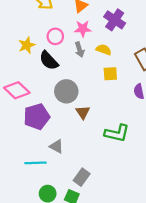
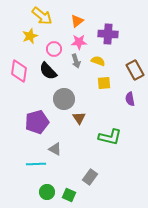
purple cross: (115, 20) -> (108, 34), turned -30
yellow star: (27, 45) -> (30, 36), moved
pink diamond: (17, 90) -> (19, 71), moved, turned 55
gray rectangle: (82, 177) -> (90, 177), moved

